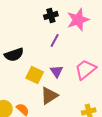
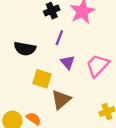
black semicircle: (14, 55) -> (25, 49), moved, turned 36
purple triangle: (57, 71) -> (68, 62), moved

